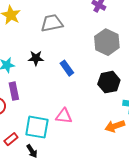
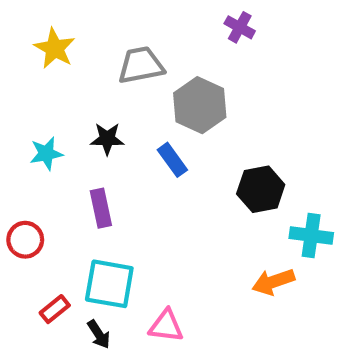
gray hexagon: (107, 42) -> (200, 105), moved
purple rectangle: (14, 91) -> (101, 208), moved
pink triangle: (64, 116) -> (166, 326), moved

